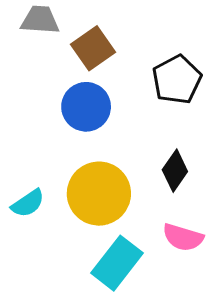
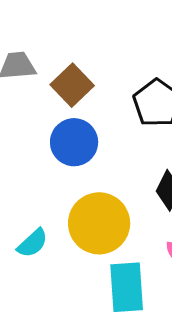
cyan rectangle: (117, 263) -> (127, 287), turned -33

